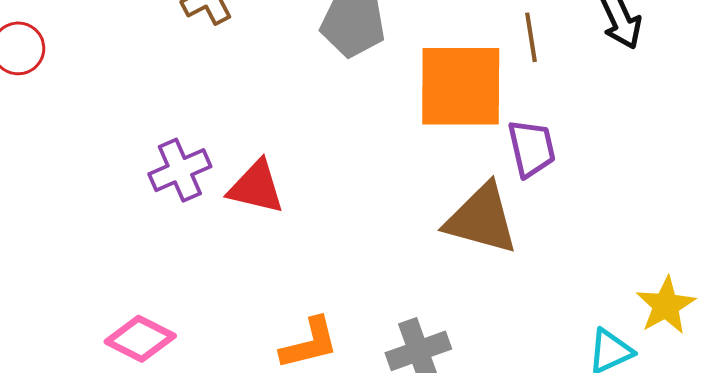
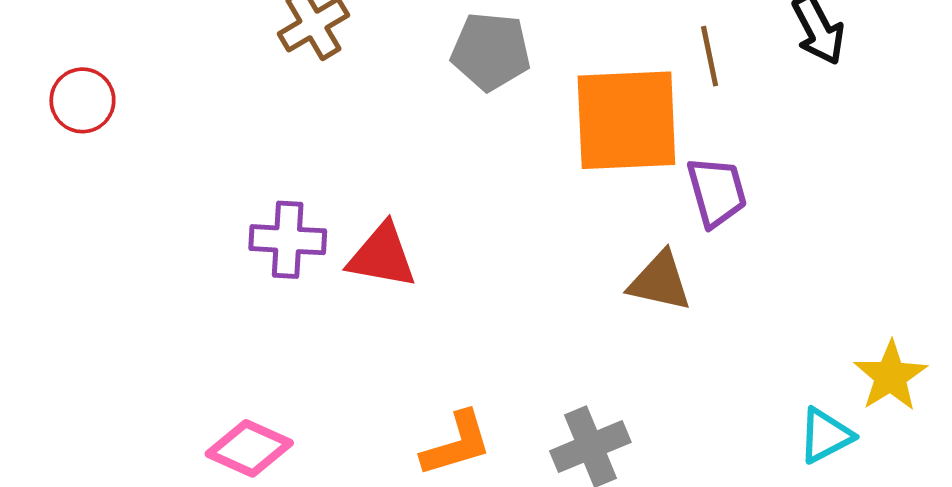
purple cross: (180, 170) -> (288, 240), turned 30
brown triangle: (482, 219) -> (660, 281), size x0.7

